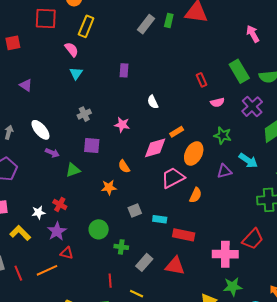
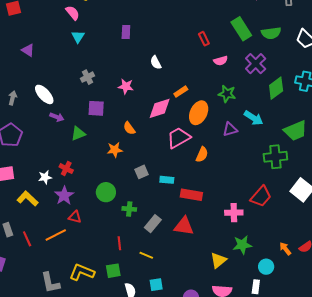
pink cross: (225, 254) -> (234, 213), size x0.7

